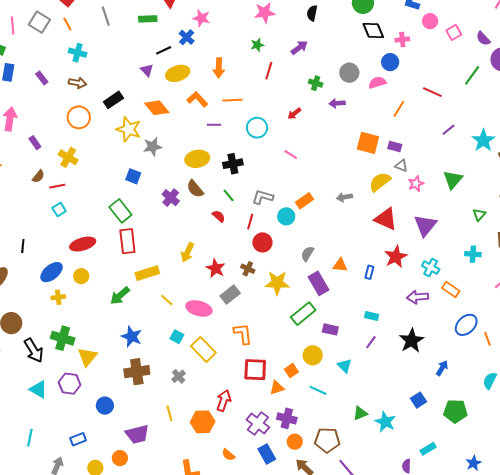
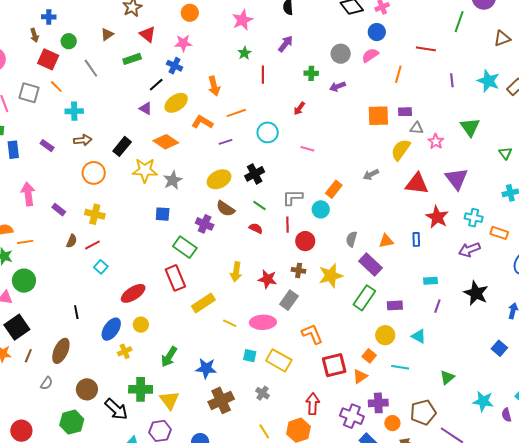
purple line: (449, 130) -> (452, 80), turned -40
green rectangle: (120, 211) -> (185, 247), moved
green arrow: (120, 296) -> (169, 357), moved
cyan star: (385, 422) -> (483, 401), moved

